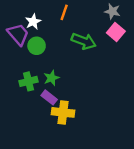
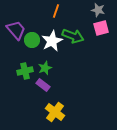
white star: (33, 22) -> (52, 41), moved, size x1.5
pink square: (116, 32) -> (101, 28), turned 35
yellow cross: (63, 112) -> (55, 112), moved, turned 30

